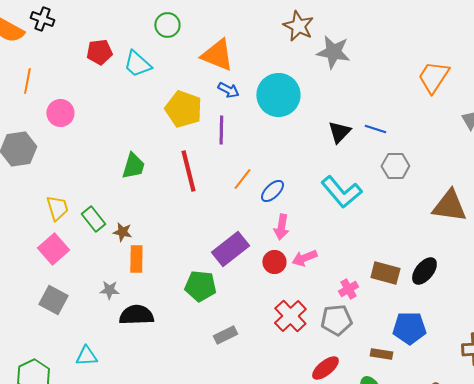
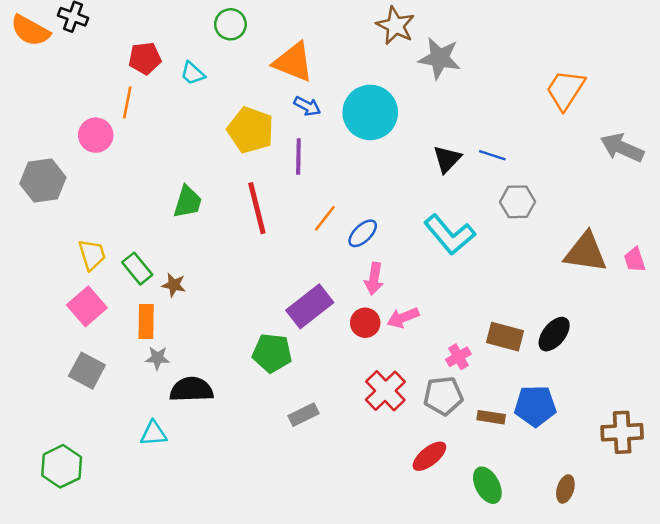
cyan trapezoid: (137, 64) -> (193, 73), size x0.7
orange line: (27, 81) -> (127, 102), moved
orange rectangle: (136, 259) -> (146, 321), moved
brown rectangle: (381, 354) -> (491, 417), moved
cyan triangle: (86, 356) -> (154, 434), moved

